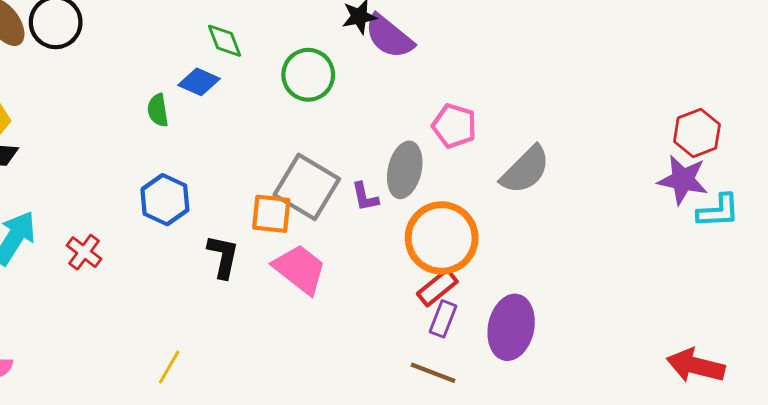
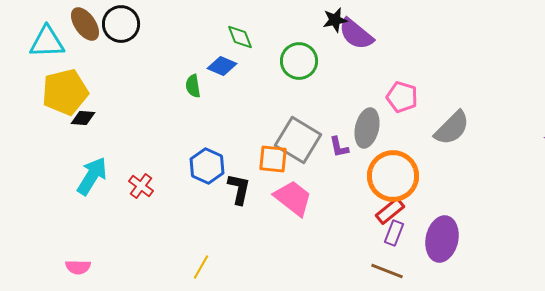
blue hexagon: (165, 200) -> (207, 166), moved

